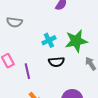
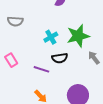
purple line: (27, 71) -> (41, 69), moved, turned -56

